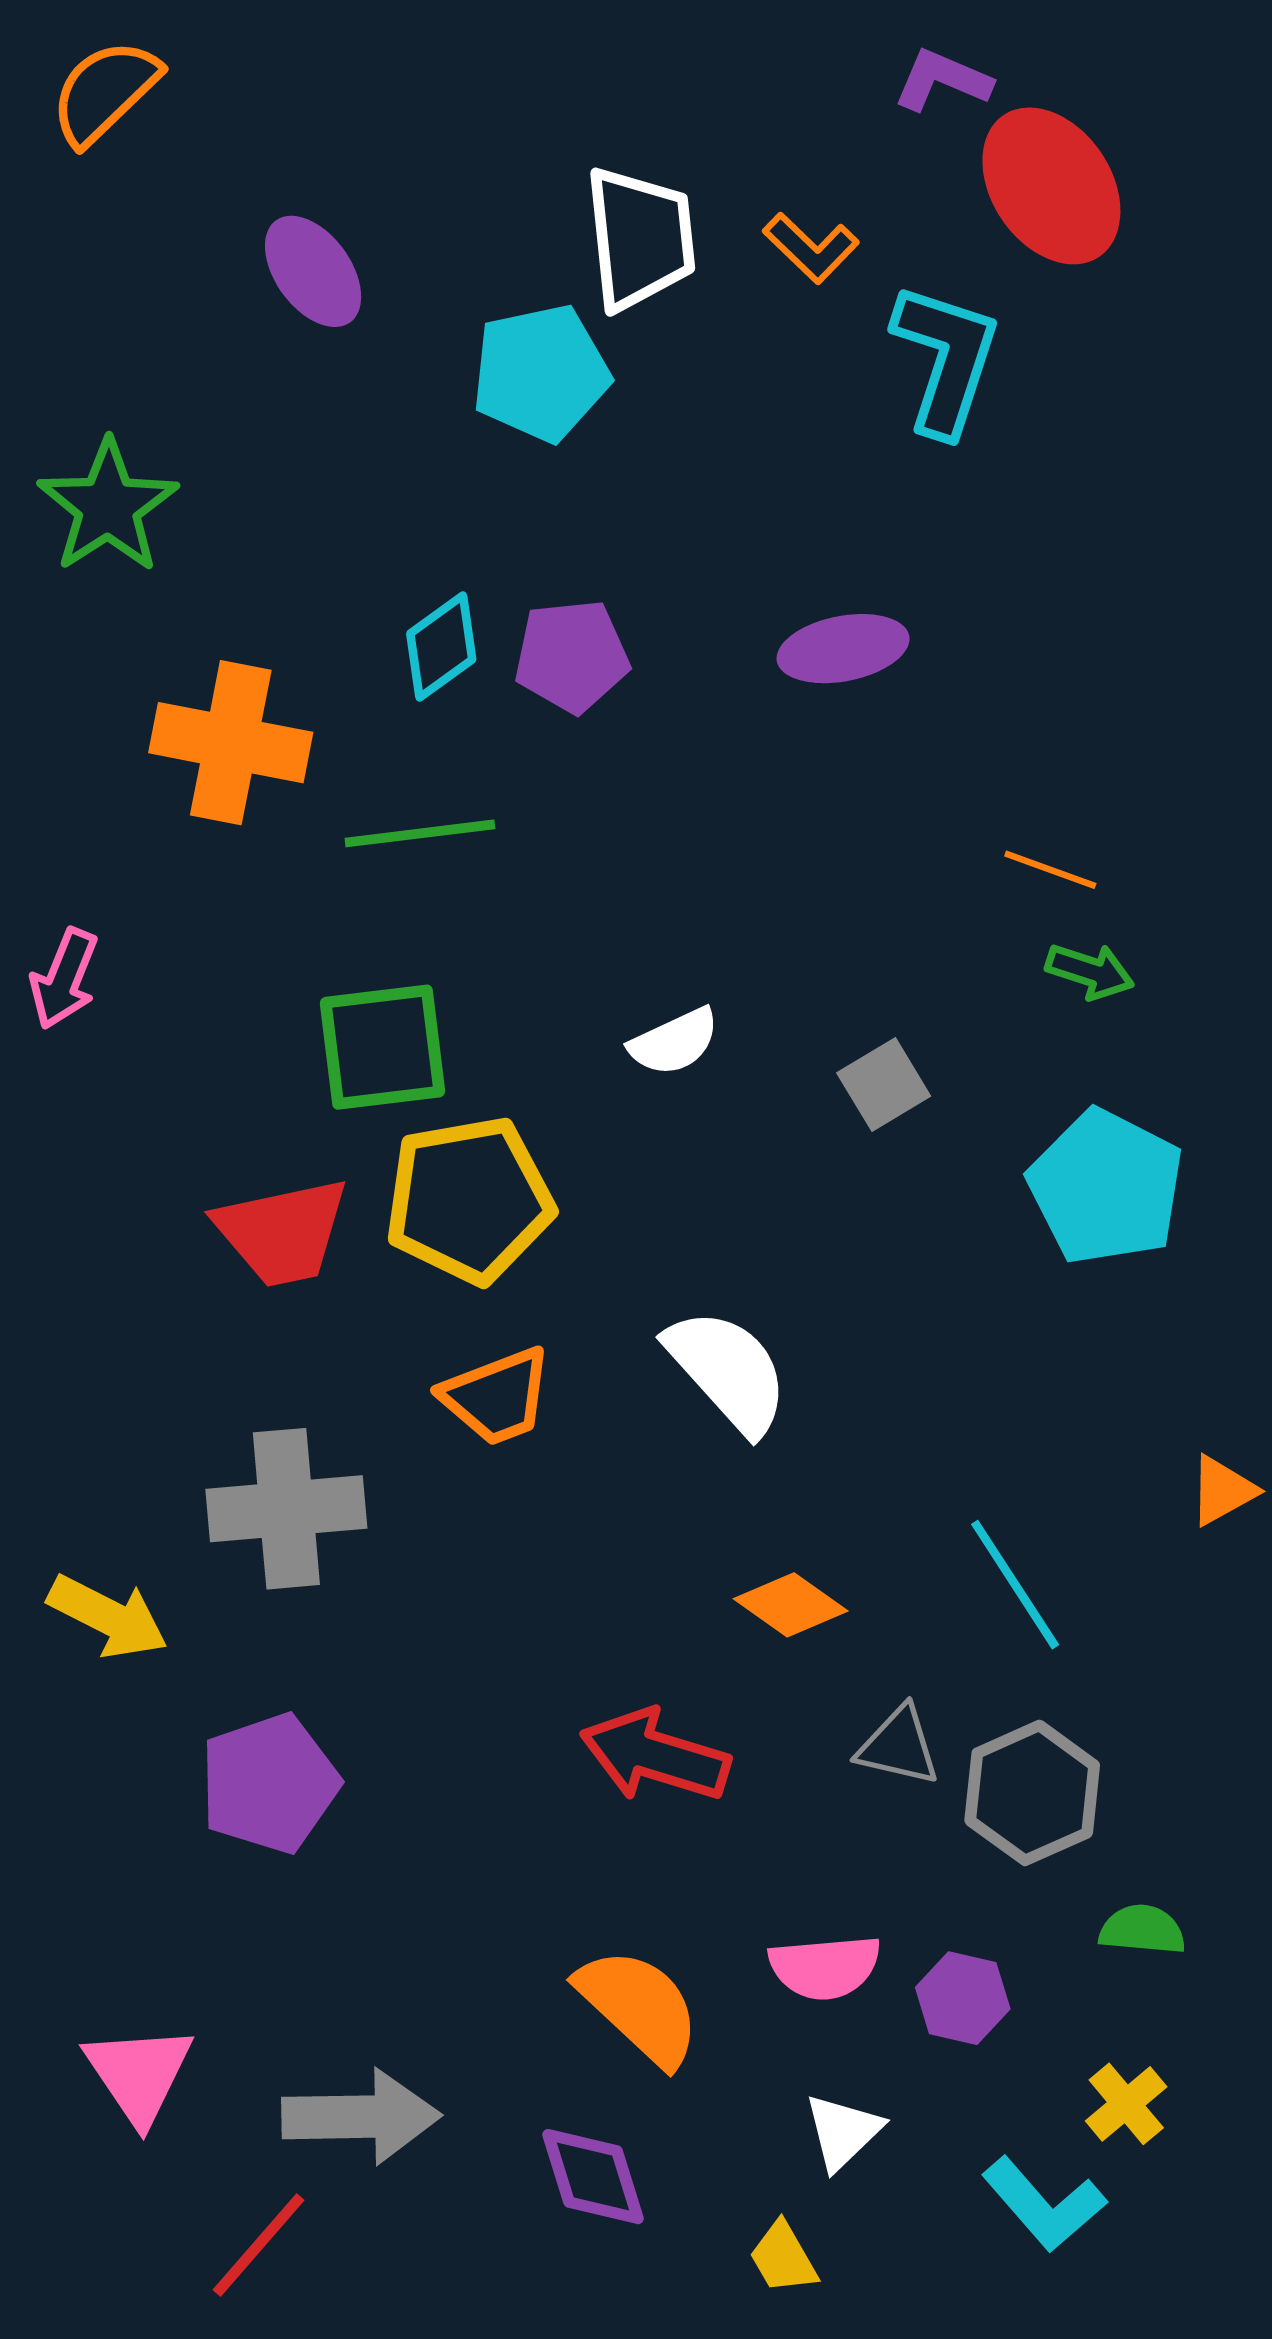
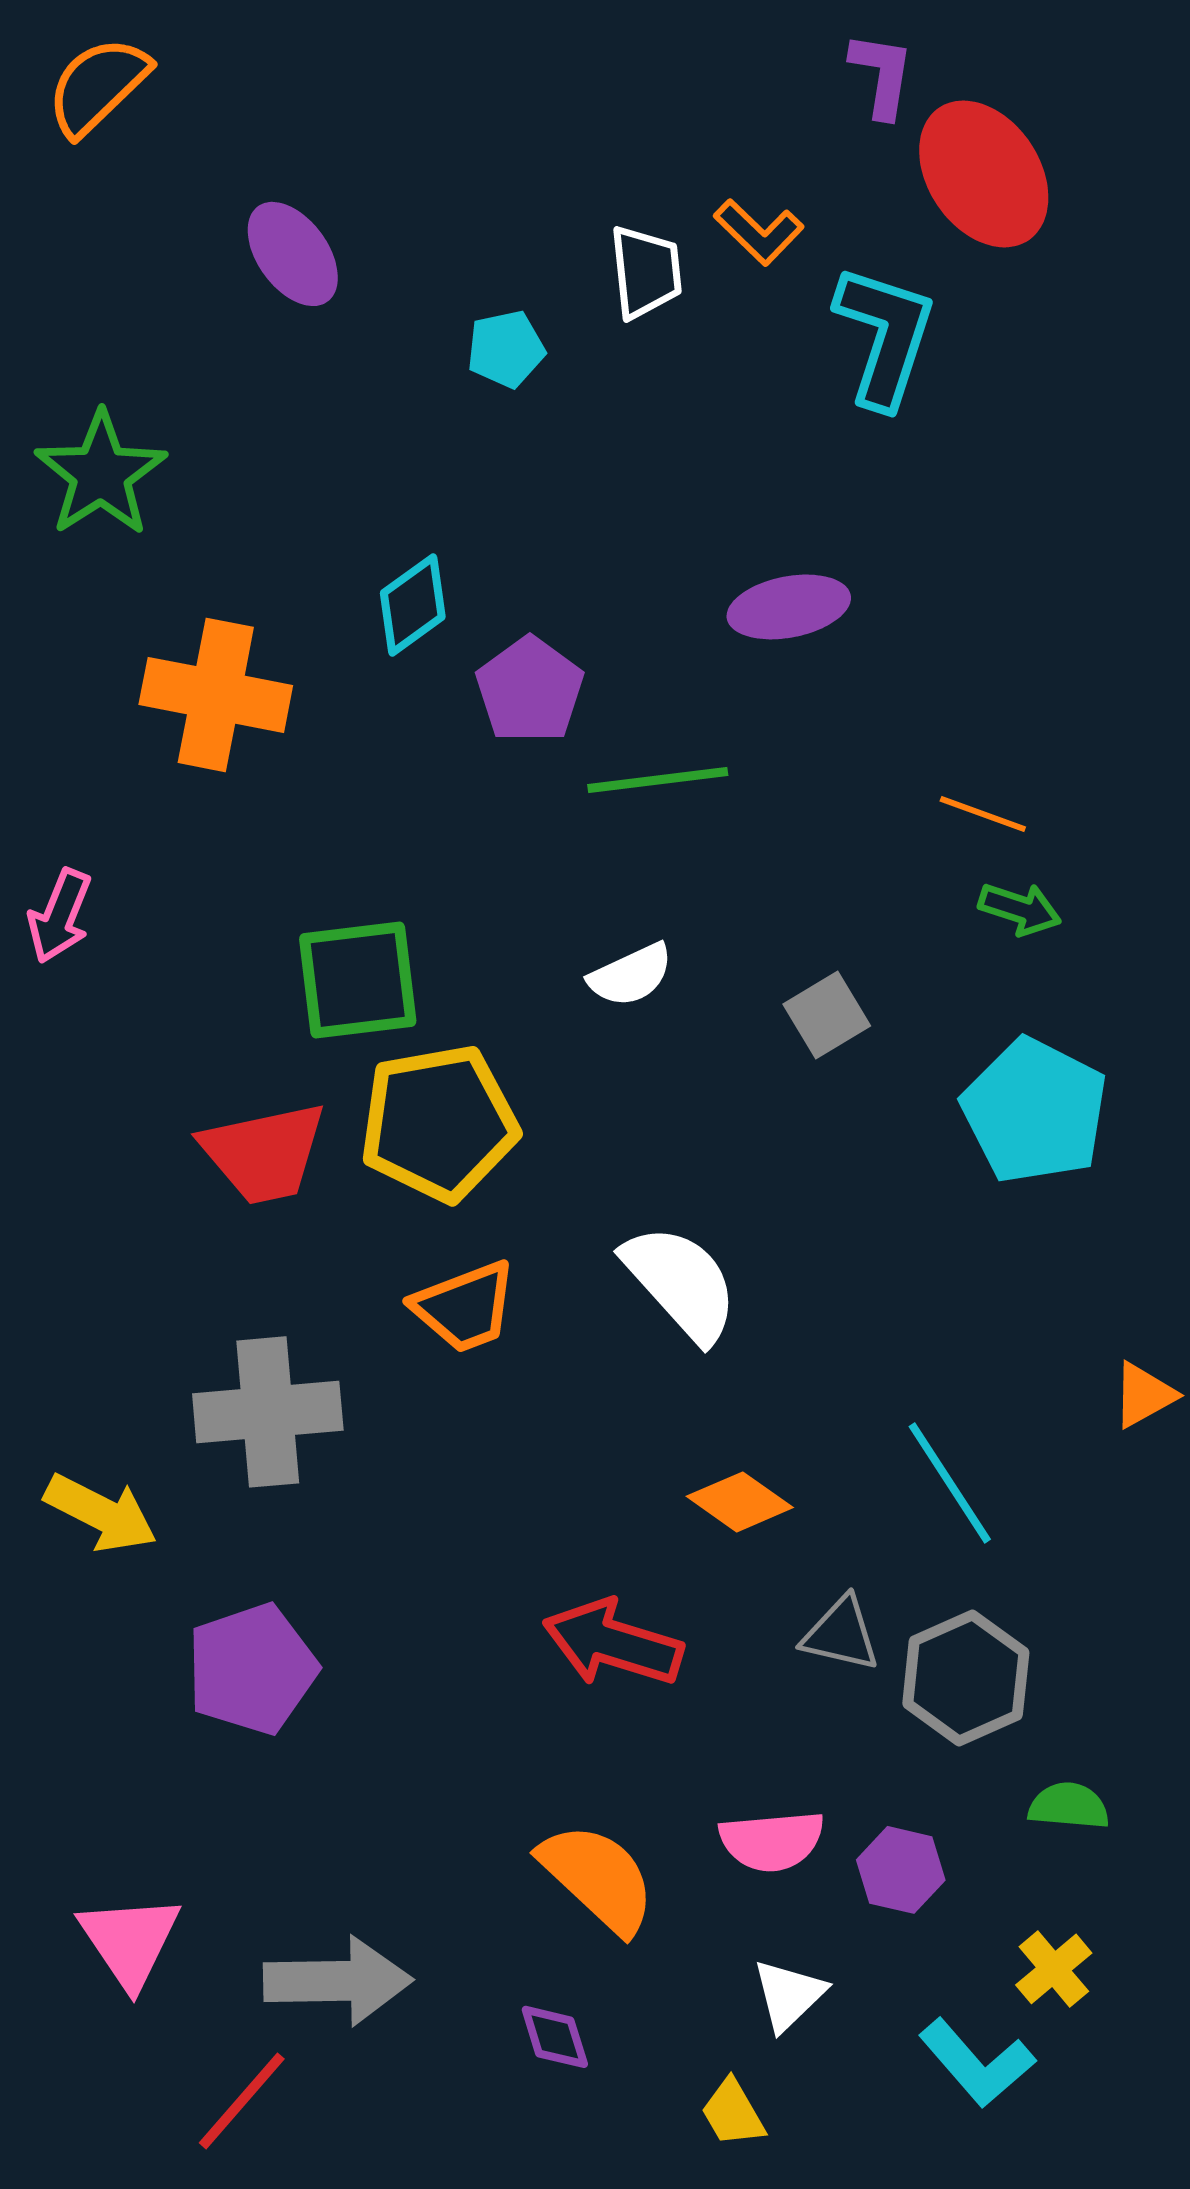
purple L-shape: (942, 80) -> (882, 75), turned 76
white trapezoid: (640, 238) -> (646, 272), moved, size x0.7
cyan pentagon: (541, 373) -> (506, 349), size x0.6
purple pentagon: (572, 656) -> (530, 690), moved, turned -30
green line: (420, 833) -> (658, 780), moved
purple diamond: (593, 2177) -> (555, 2037), size x0.7

